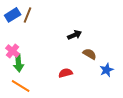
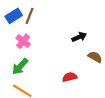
pink cross: (13, 51) -> (23, 41), moved
green arrow: (19, 63) -> (20, 66), turned 48

